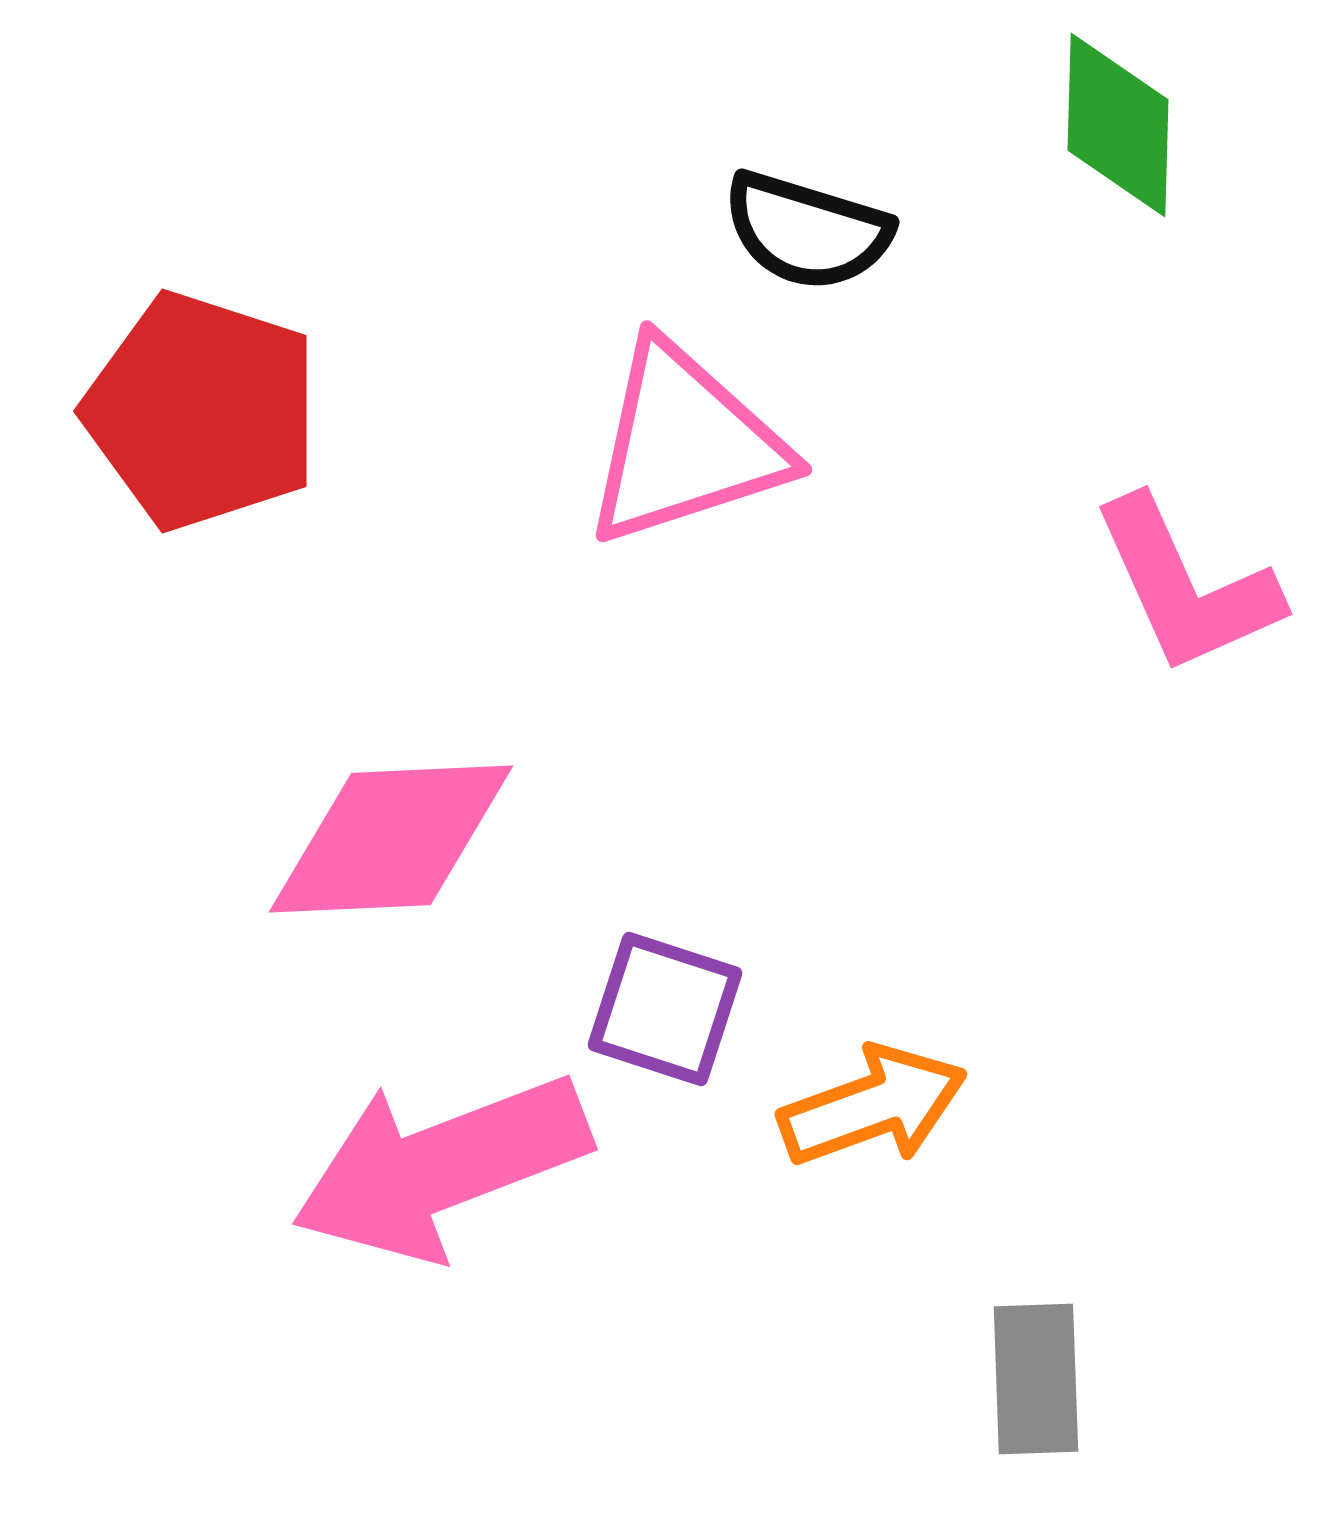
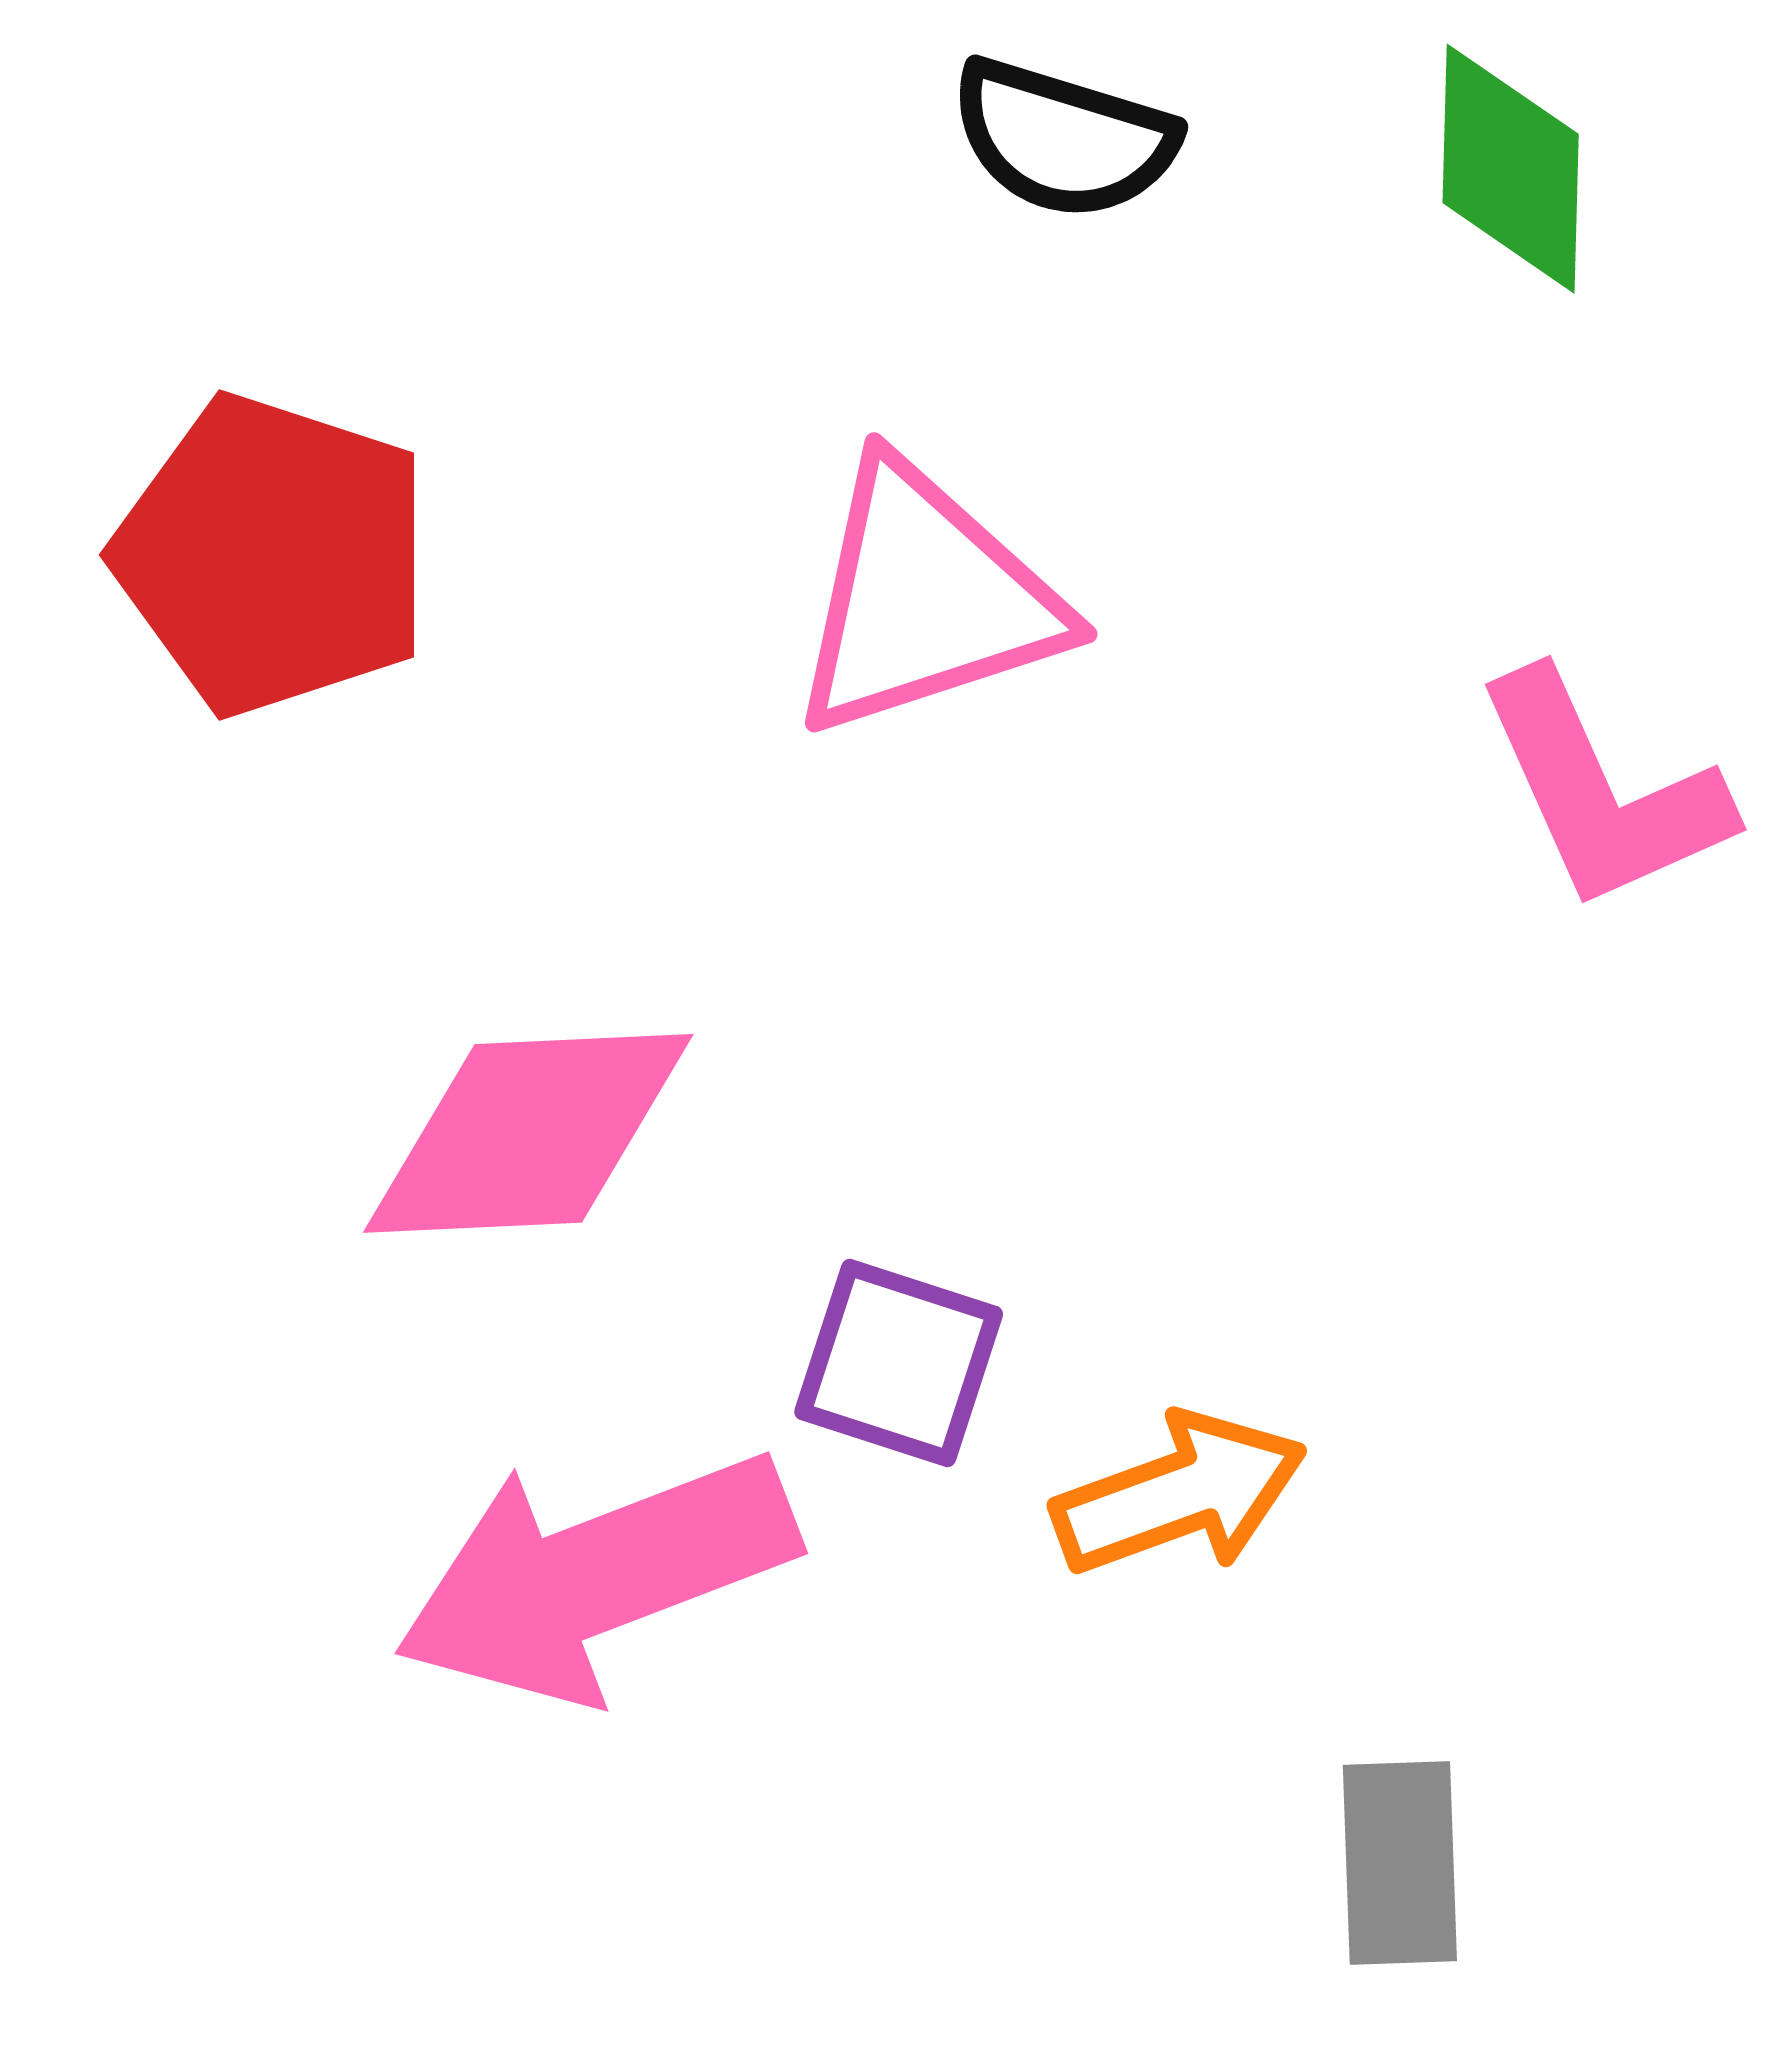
black semicircle: (807, 231) -> (1063, 139), moved

